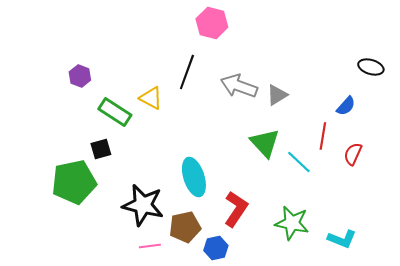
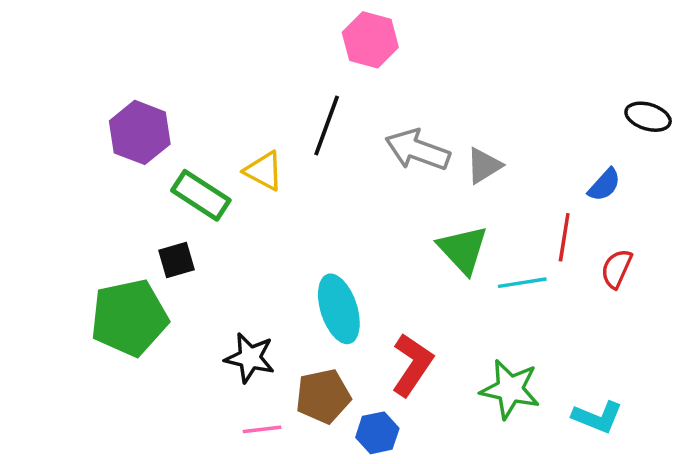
purple hexagon: (80, 76) -> (140, 132), size x1.6
cyan line: (299, 162) -> (522, 283), turned -52
black star: (143, 205) -> (250, 358), size x0.7

